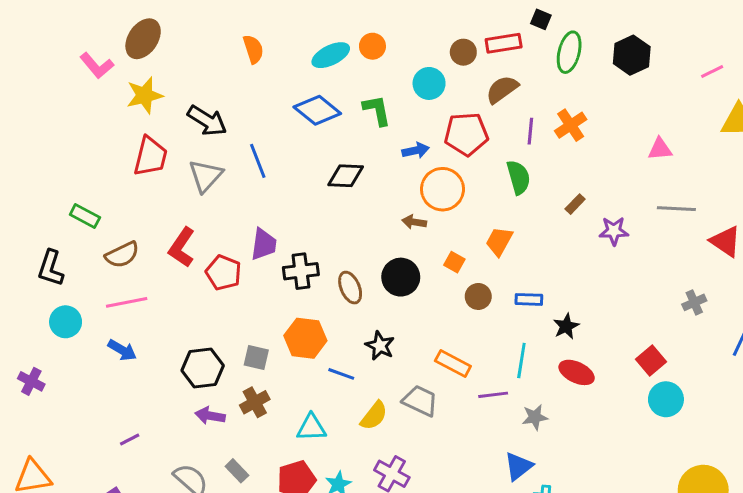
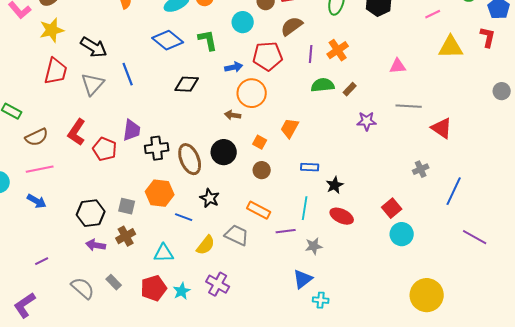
green semicircle: (518, 177) -> (323, 85), moved, turned -80
brown rectangle: (575, 204) -> (350, 89), moved
brown ellipse: (350, 288) -> (190, 159), size x1.4
brown circle: (478, 296) -> (262, 170), moved

